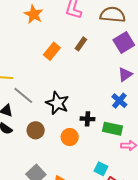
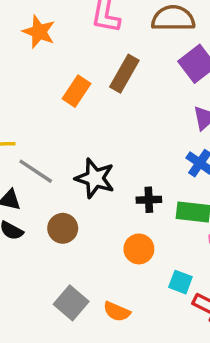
brown rectangle: (81, 44) -> (124, 74), size x1.5
orange circle: (70, 137) -> (139, 249), moved

